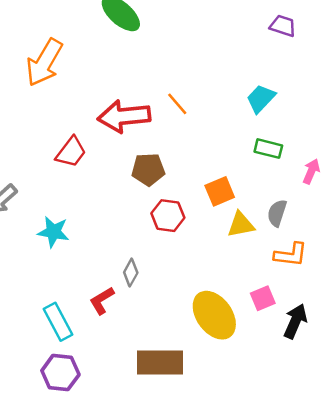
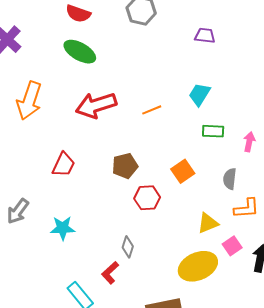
orange line: (177, 104) -> (152, 110), moved, turned -60
red arrow: (124, 116) -> (96, 105), moved
yellow triangle: (241, 225) -> (208, 223), moved
yellow ellipse: (214, 315) -> (198, 266), turned -66

